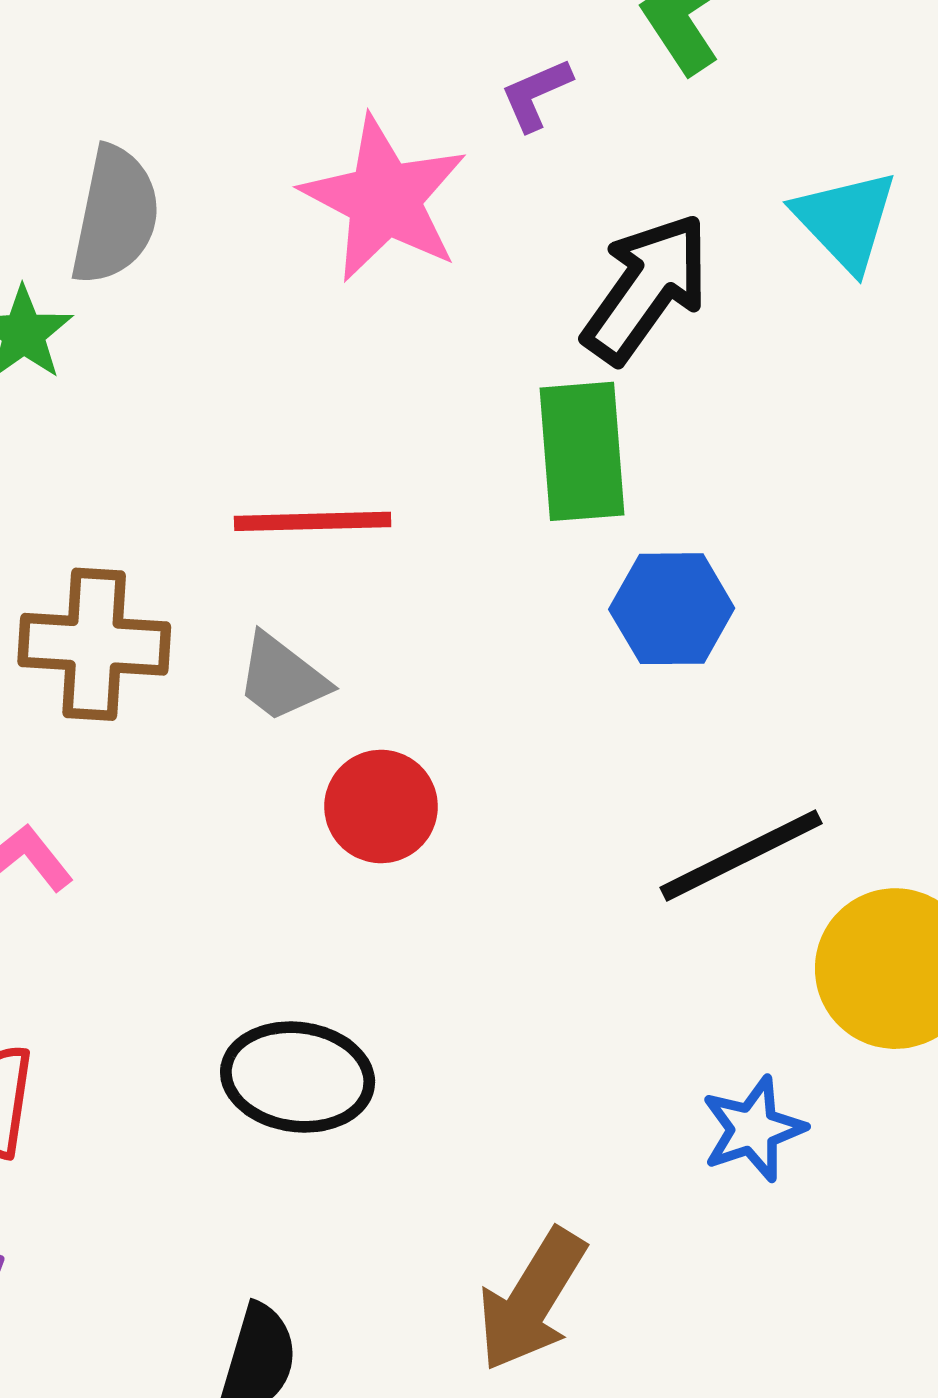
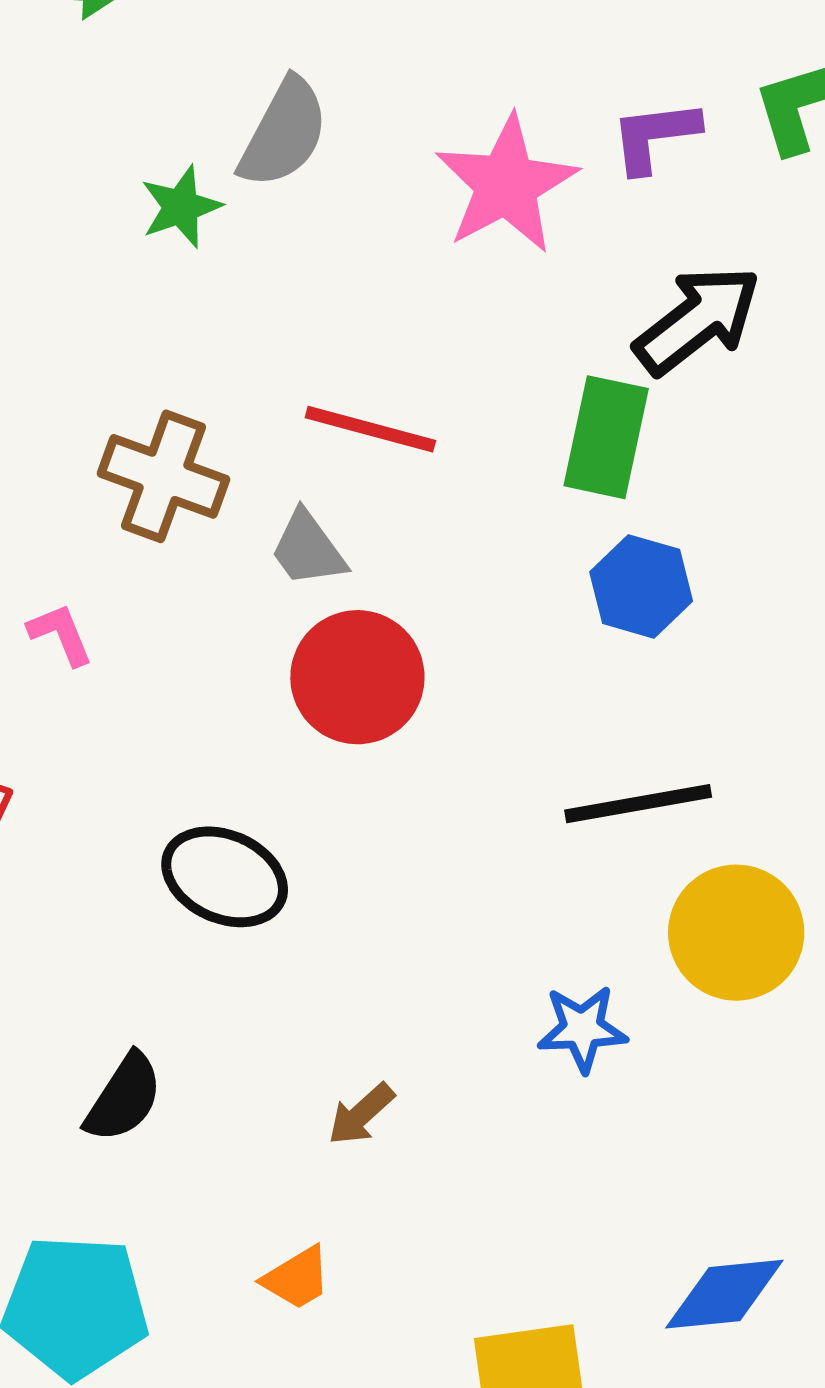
purple L-shape: (536, 94) -> (655, 136), size x1.4
red circle: (381, 807) -> (357, 677), size x1.4
brown arrow: (532, 1300) -> (361, 1114), size x0.6

